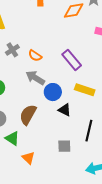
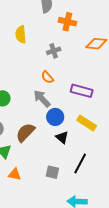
gray cross: (12, 50) -> (54, 51), moved
purple rectangle: (72, 60) -> (82, 91), turned -50
orange triangle: (28, 158) -> (15, 174), turned -48

